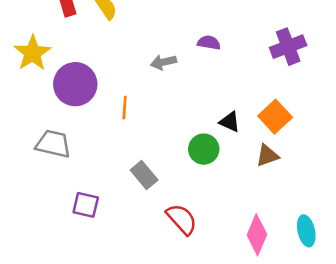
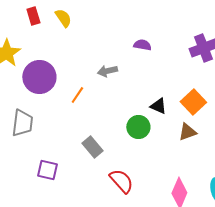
gray arrow: (164, 62) -> (107, 71), moved
orange line: (125, 108) -> (77, 95), turned 30
gray trapezoid: (53, 144) -> (22, 123), turned 84

